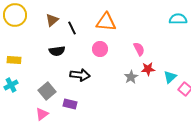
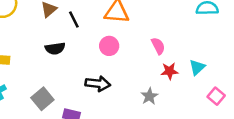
black arrow: (80, 75) -> (98, 84), moved
gray star: (131, 77) -> (149, 96), moved
cyan triangle: (170, 77) -> (197, 67), moved

